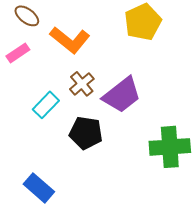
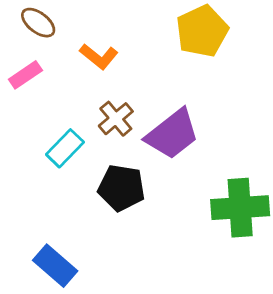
orange L-shape: (70, 40) -> (99, 56), size x0.7

